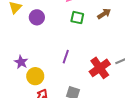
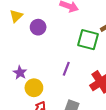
green square: (77, 18) -> (88, 40), moved, size x1.5

